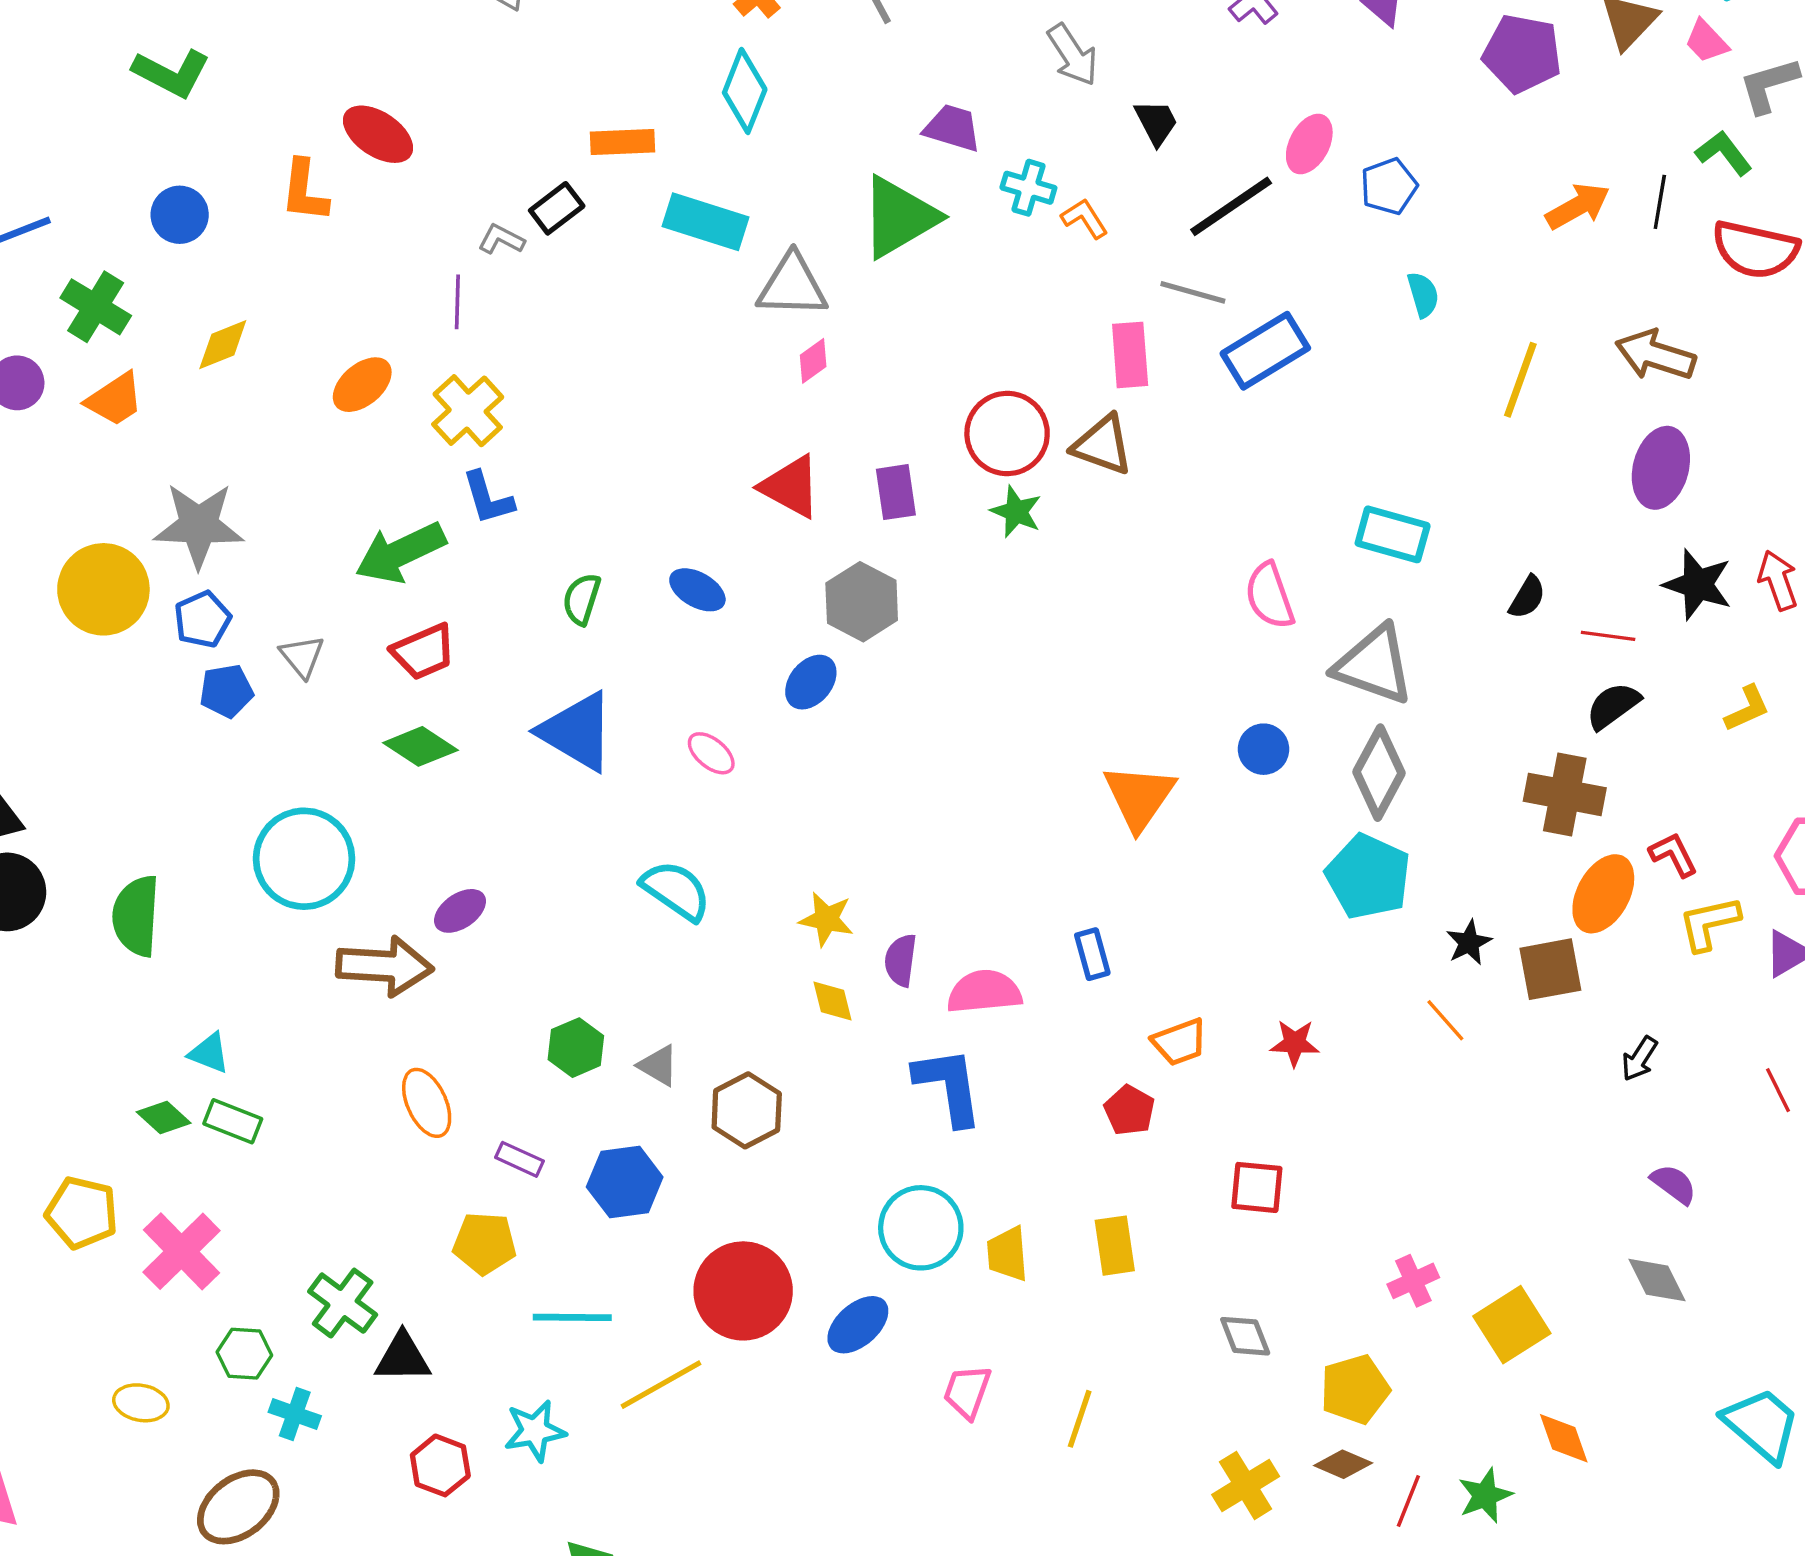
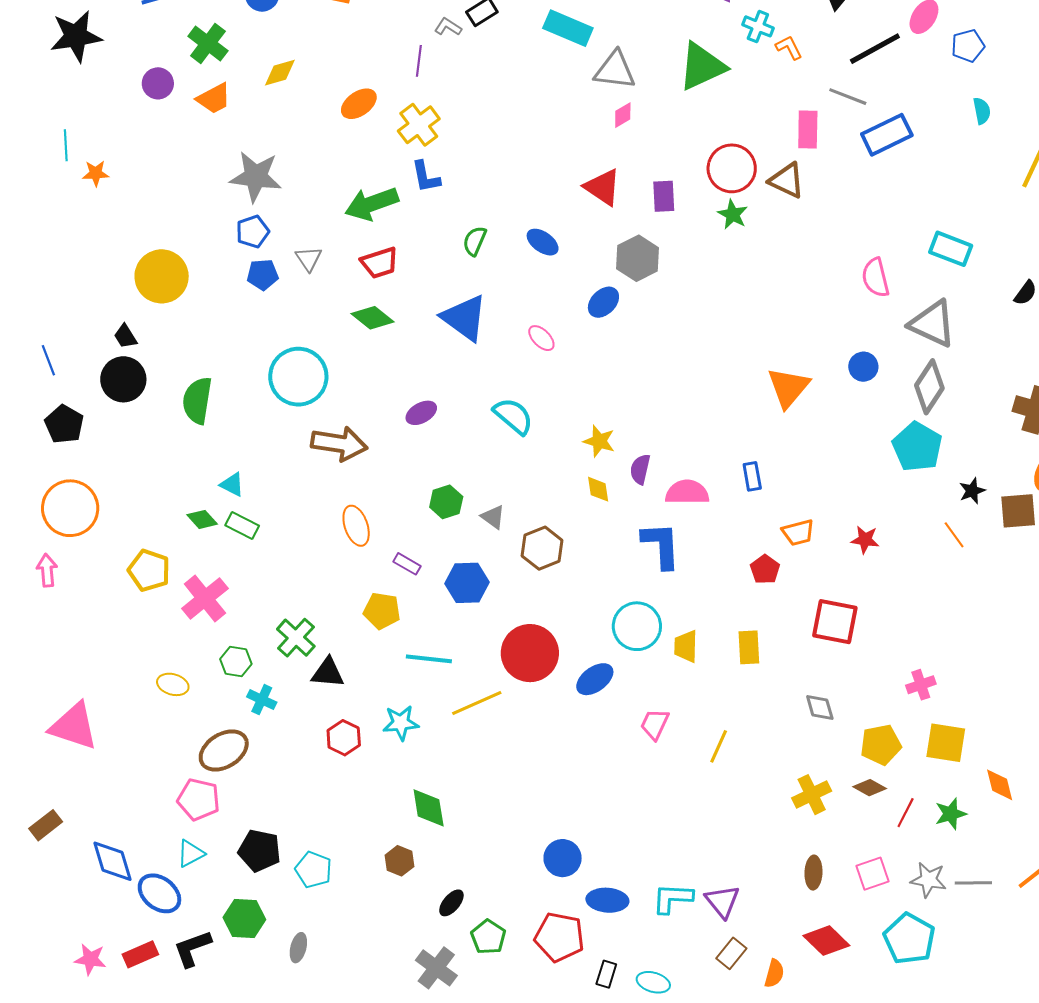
green triangle: (899, 217) -> (702, 66), moved
yellow circle: (103, 589) -> (162, 276), moved
purple ellipse: (460, 911) -> (421, 413), moved
red square: (1257, 1187) -> (835, 622), size x1.4
yellow square: (1512, 1325) -> (946, 743), moved, turned 36

